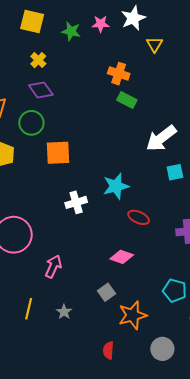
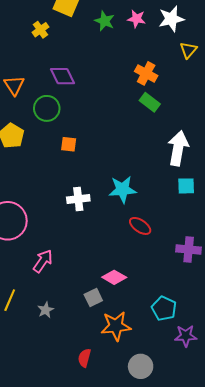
yellow cross: (38, 60) -> (40, 30), moved
white arrow: (161, 138) -> (178, 148), turned 128
orange square: (58, 153) -> (69, 144), size x0.6
pink diamond: (122, 257) -> (114, 277), moved

